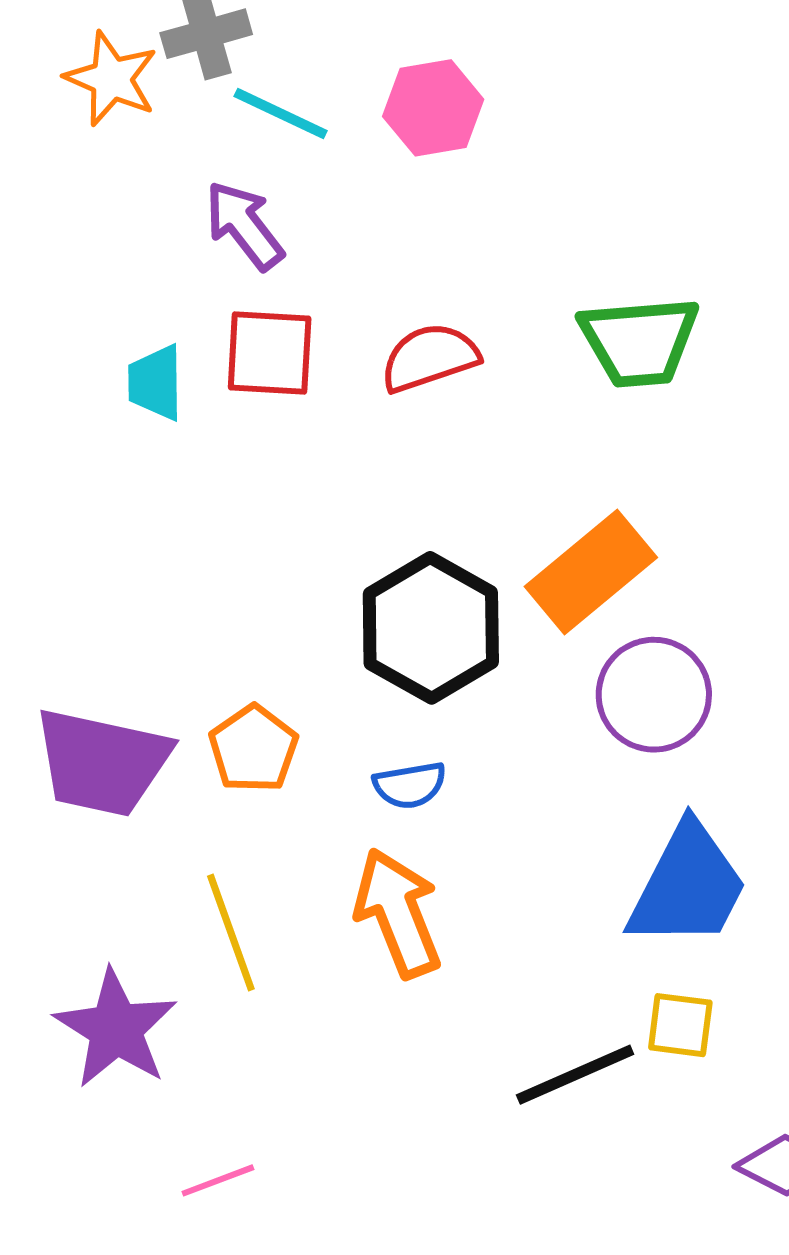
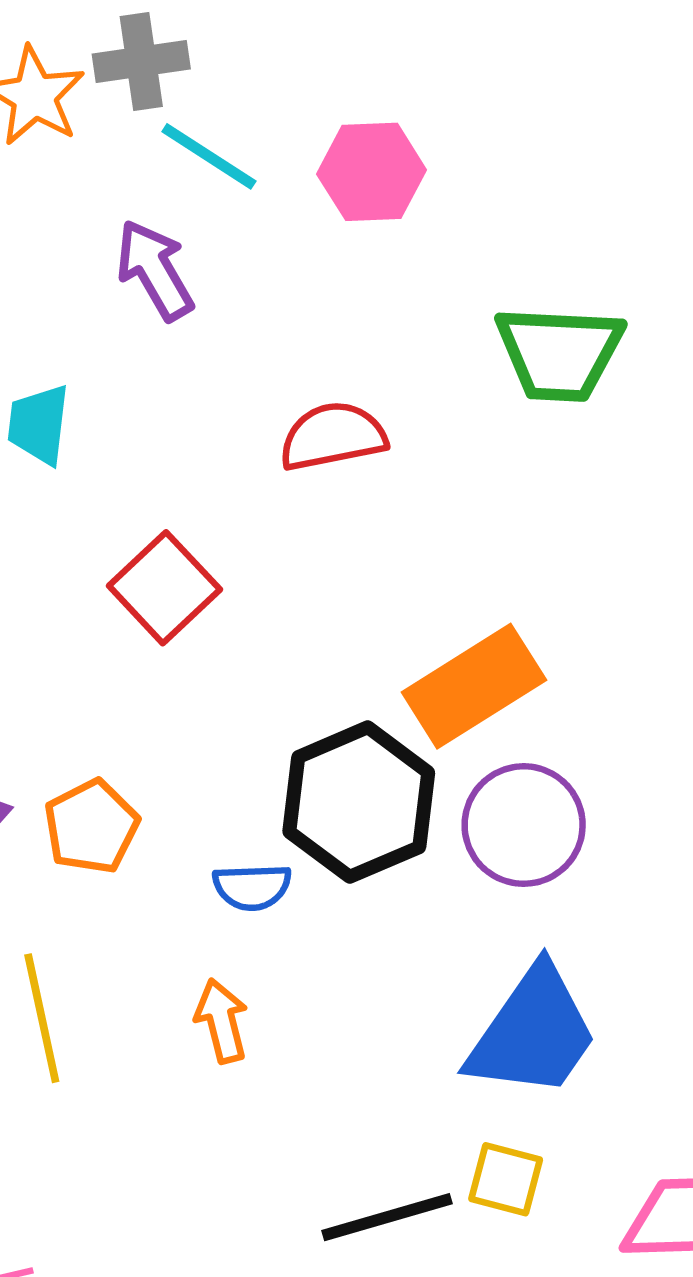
green trapezoid: (639, 341) -> (559, 353), moved
red square: (270, 353) -> (164, 588), moved, turned 36
black hexagon: (431, 628) -> (359, 802), moved
orange arrow: (398, 913) -> (222, 1021), size x0.6

